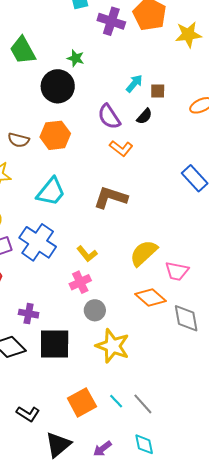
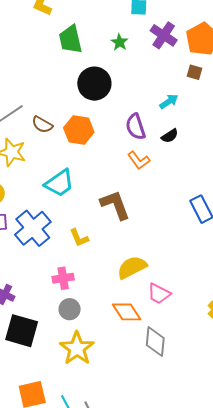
green star: (76, 58) -> (119, 42), moved
brown square: (158, 91) -> (194, 72), moved
brown L-shape: (111, 197) -> (115, 205), turned 36
yellow L-shape: (87, 254) -> (79, 238), moved

